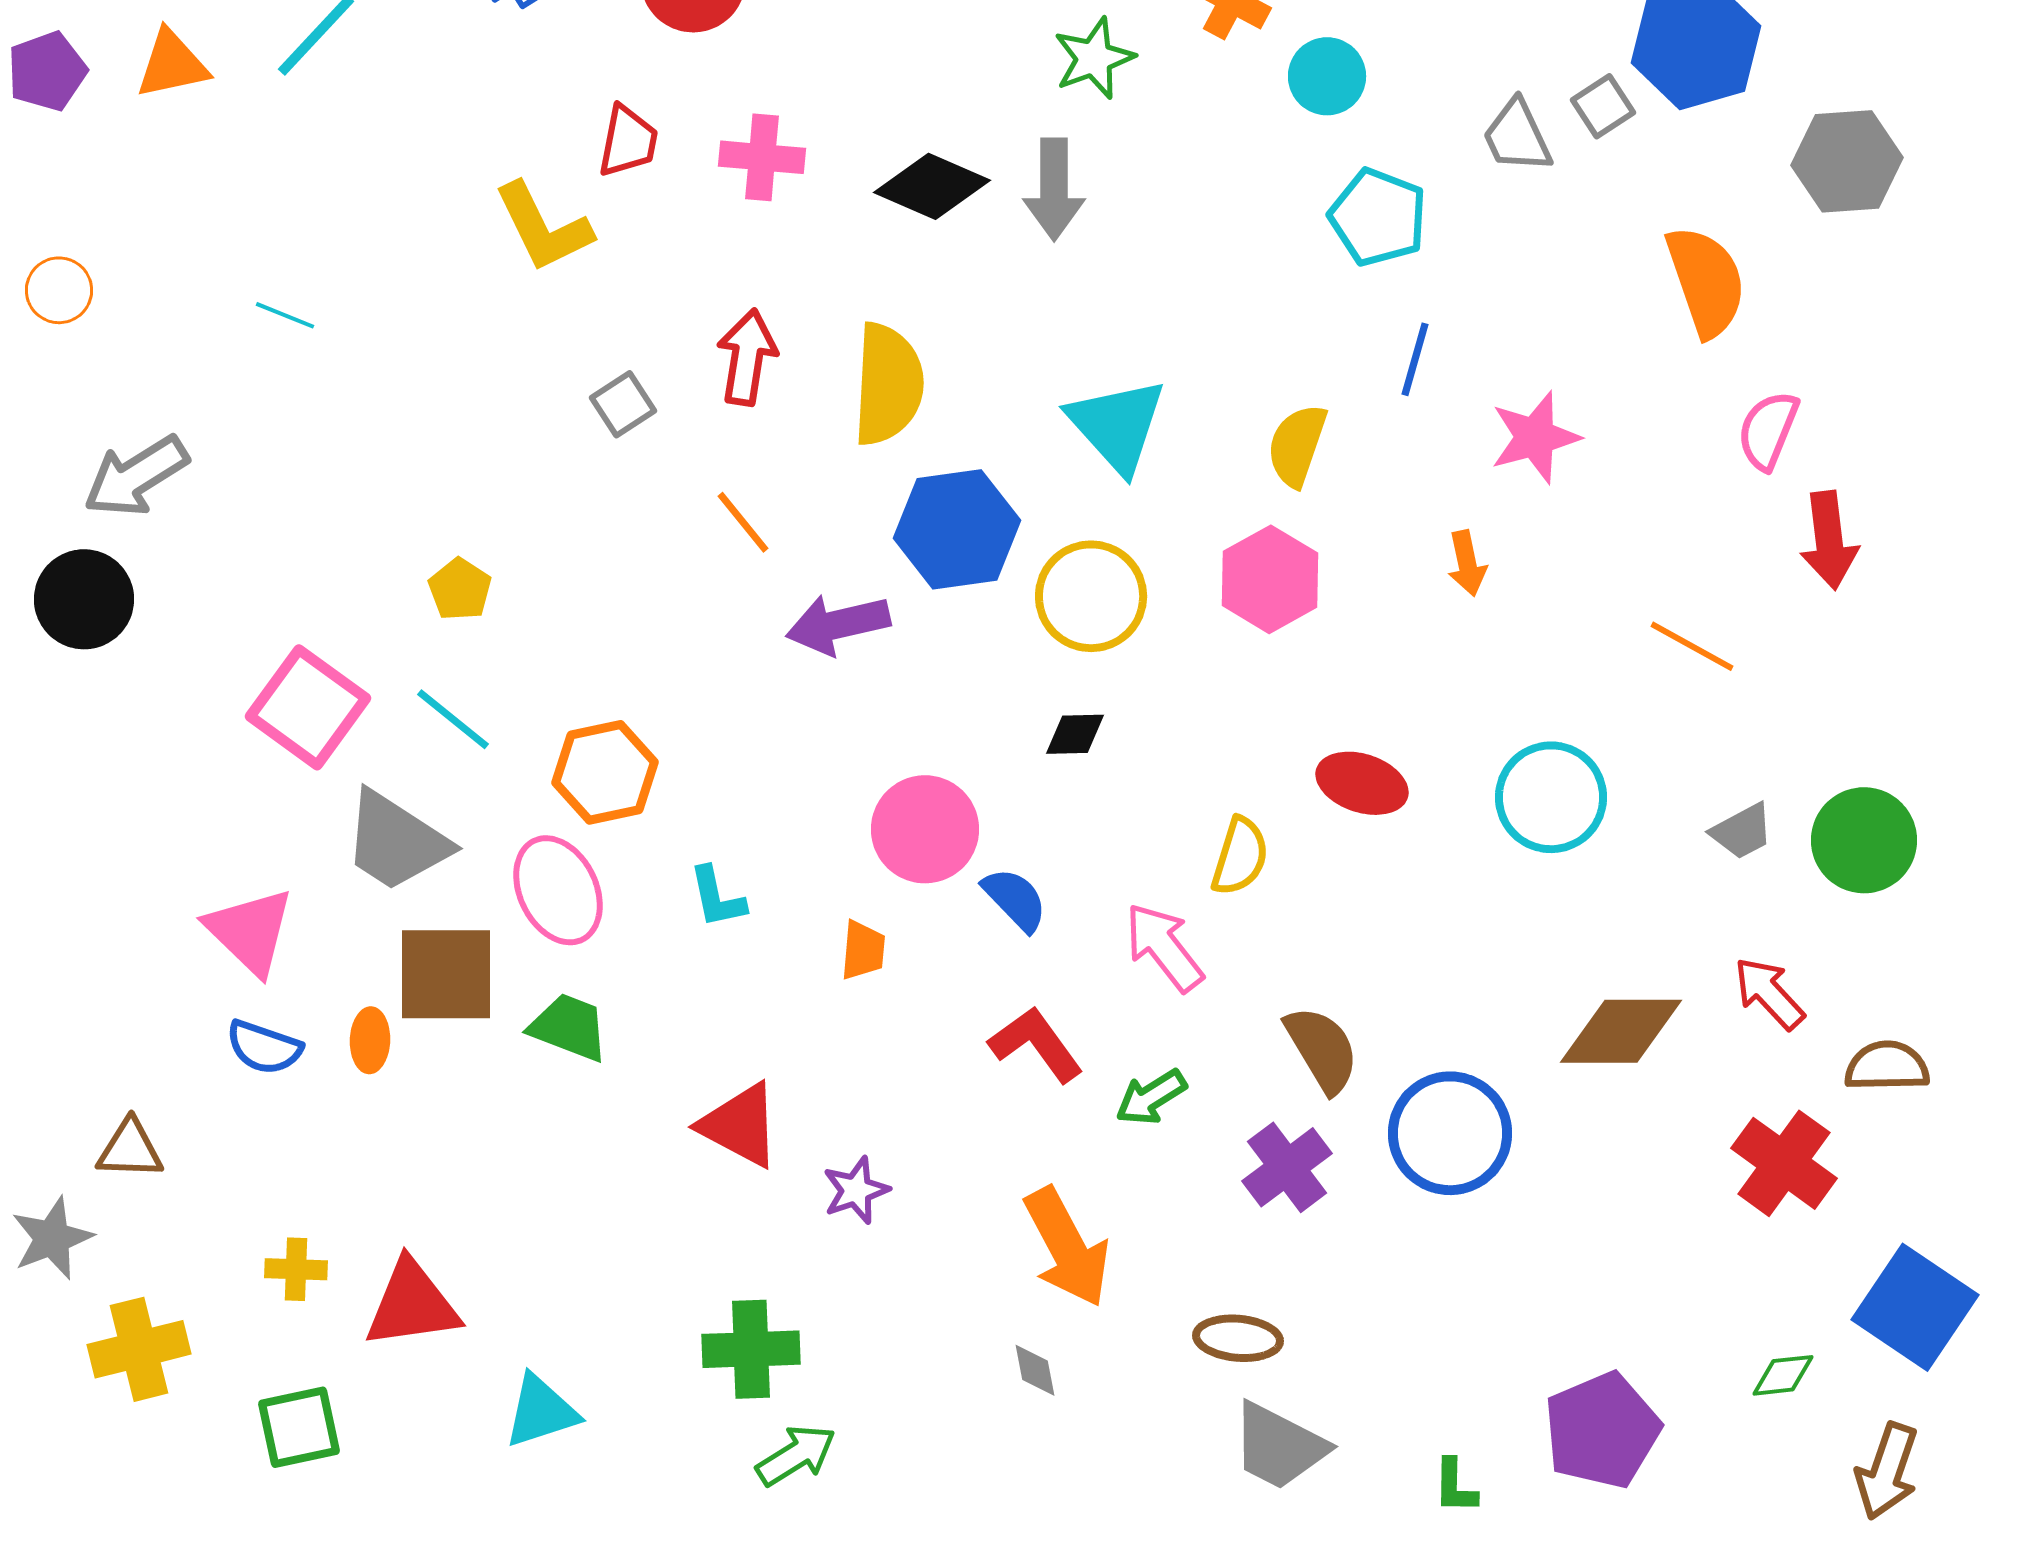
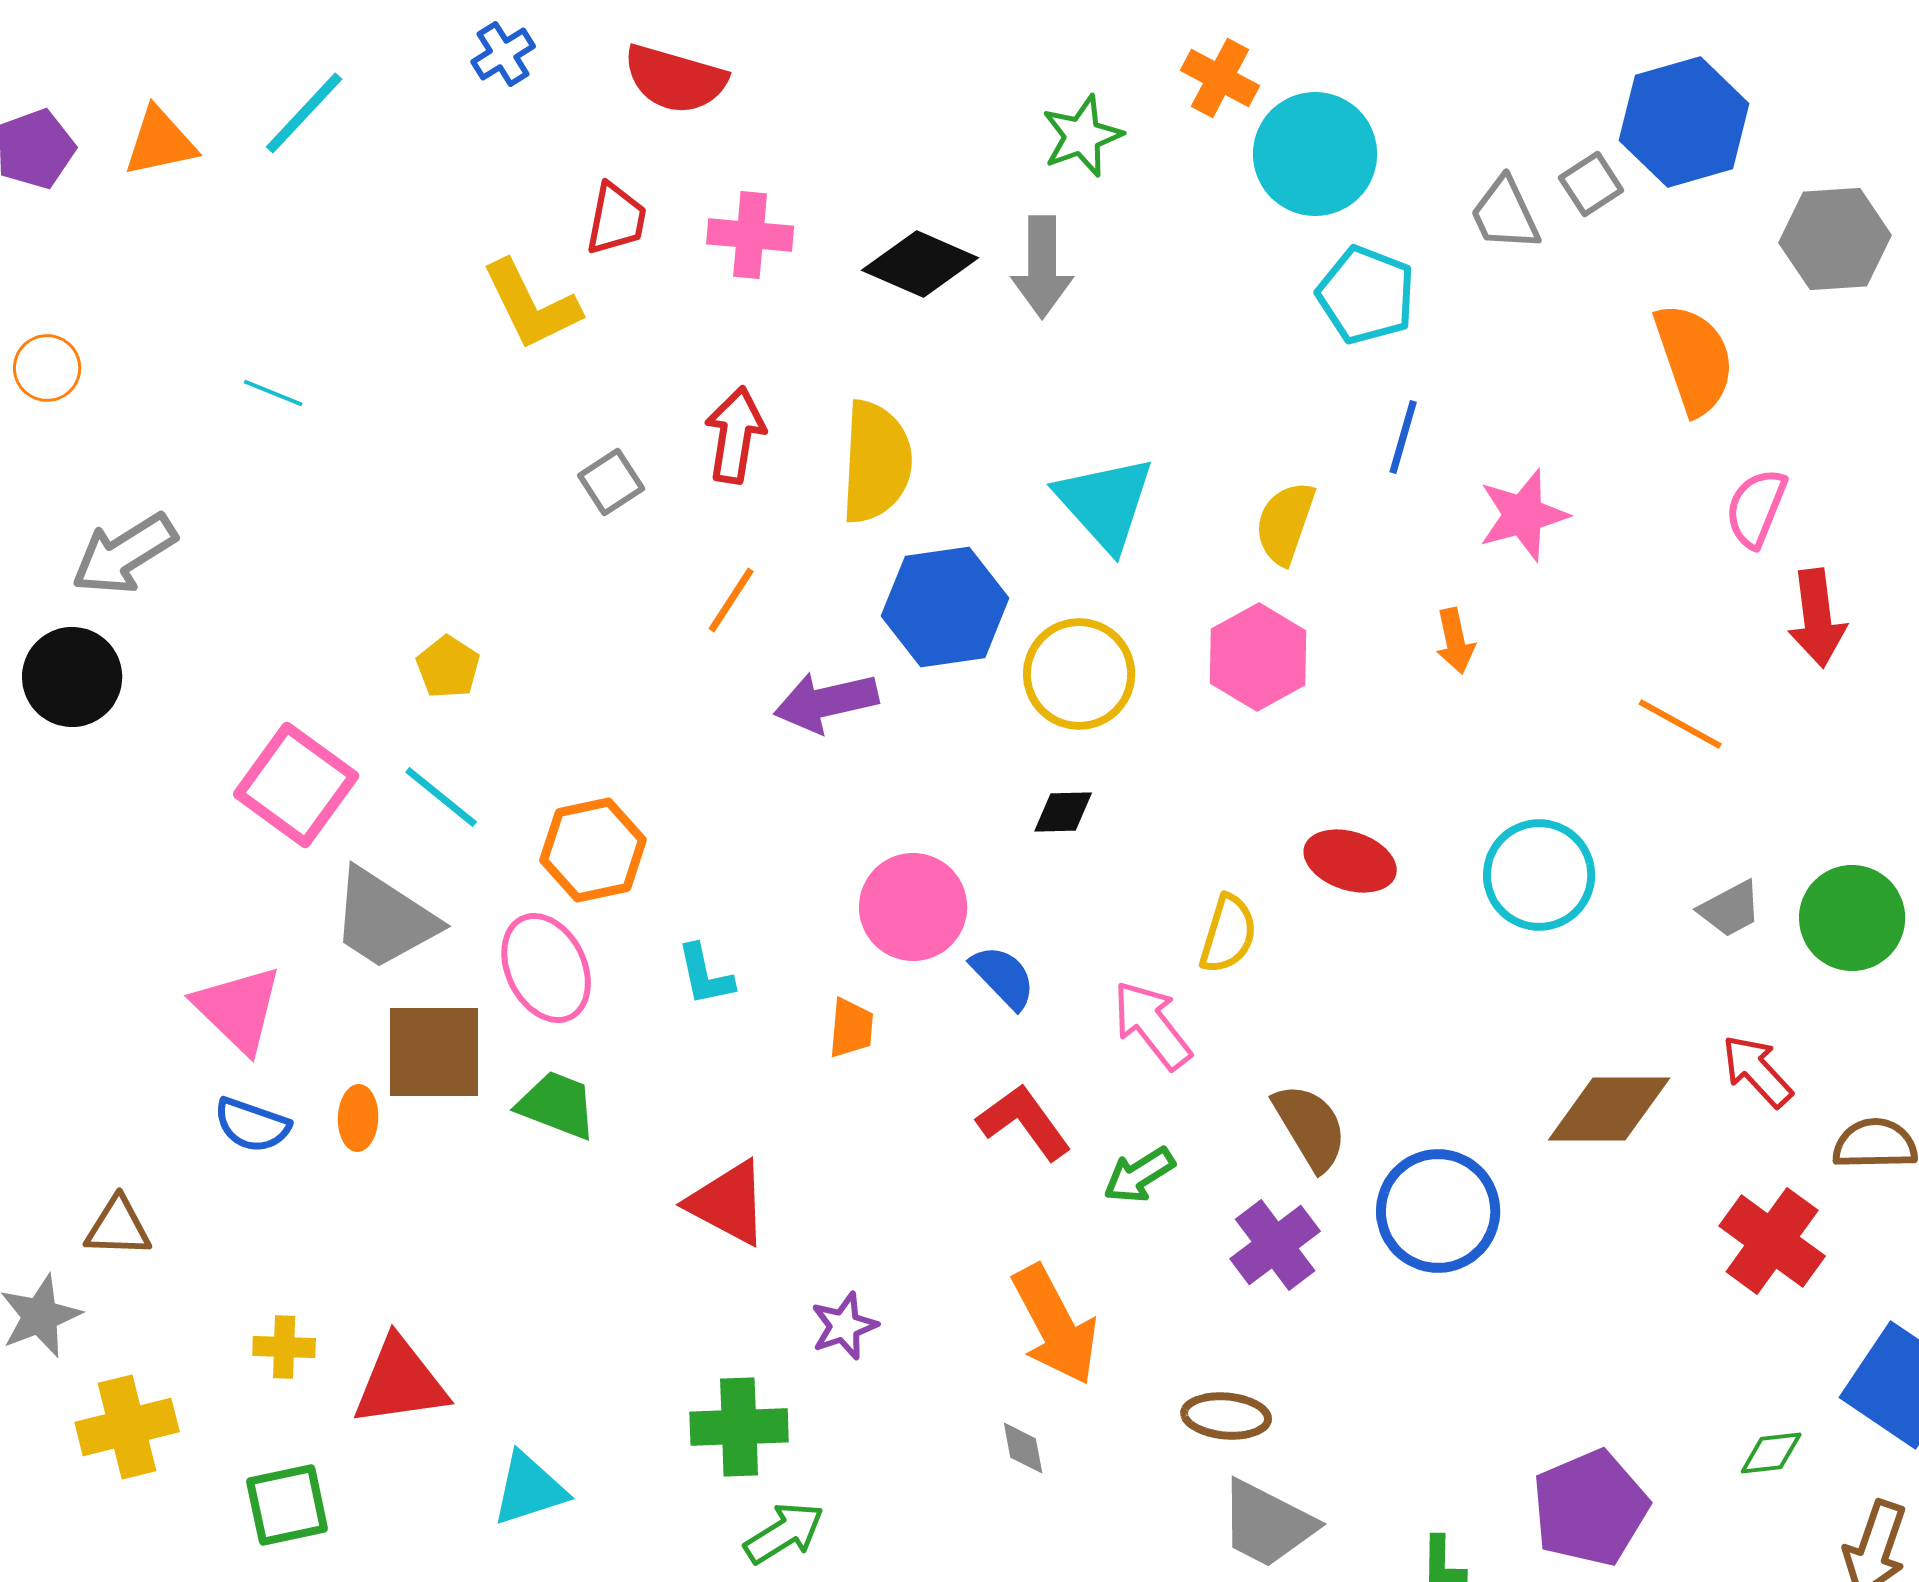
cyan circle: (1327, 76) -> (1315, 154), size x1.6
orange line: (743, 522) -> (731, 600), turned 72
purple star: (856, 1190) -> (844, 1326), moved

